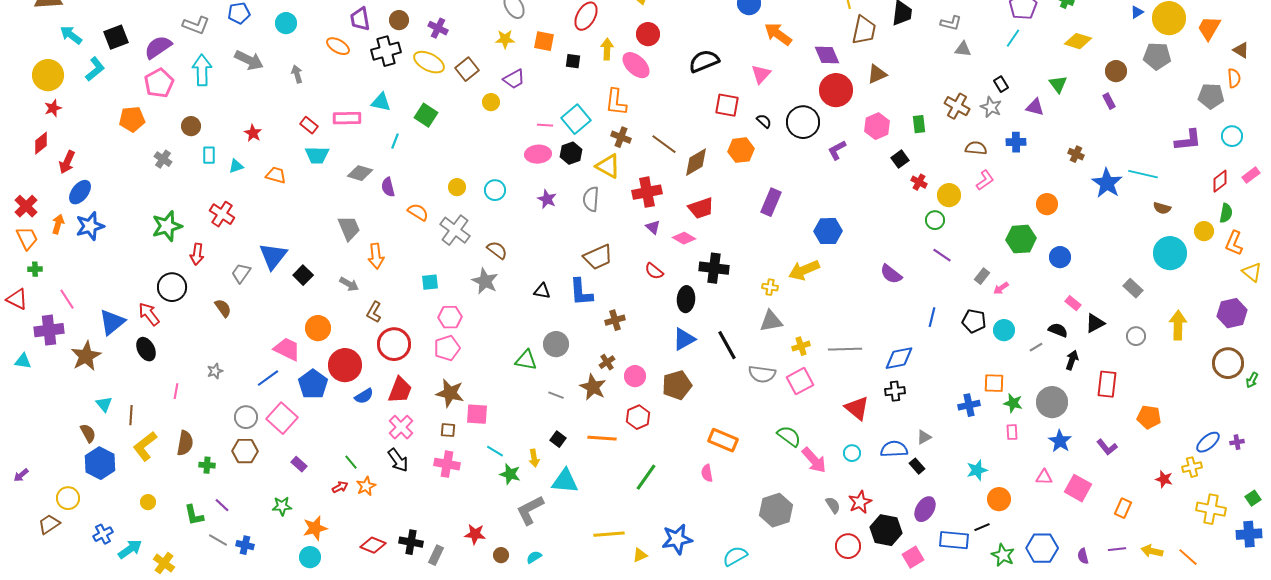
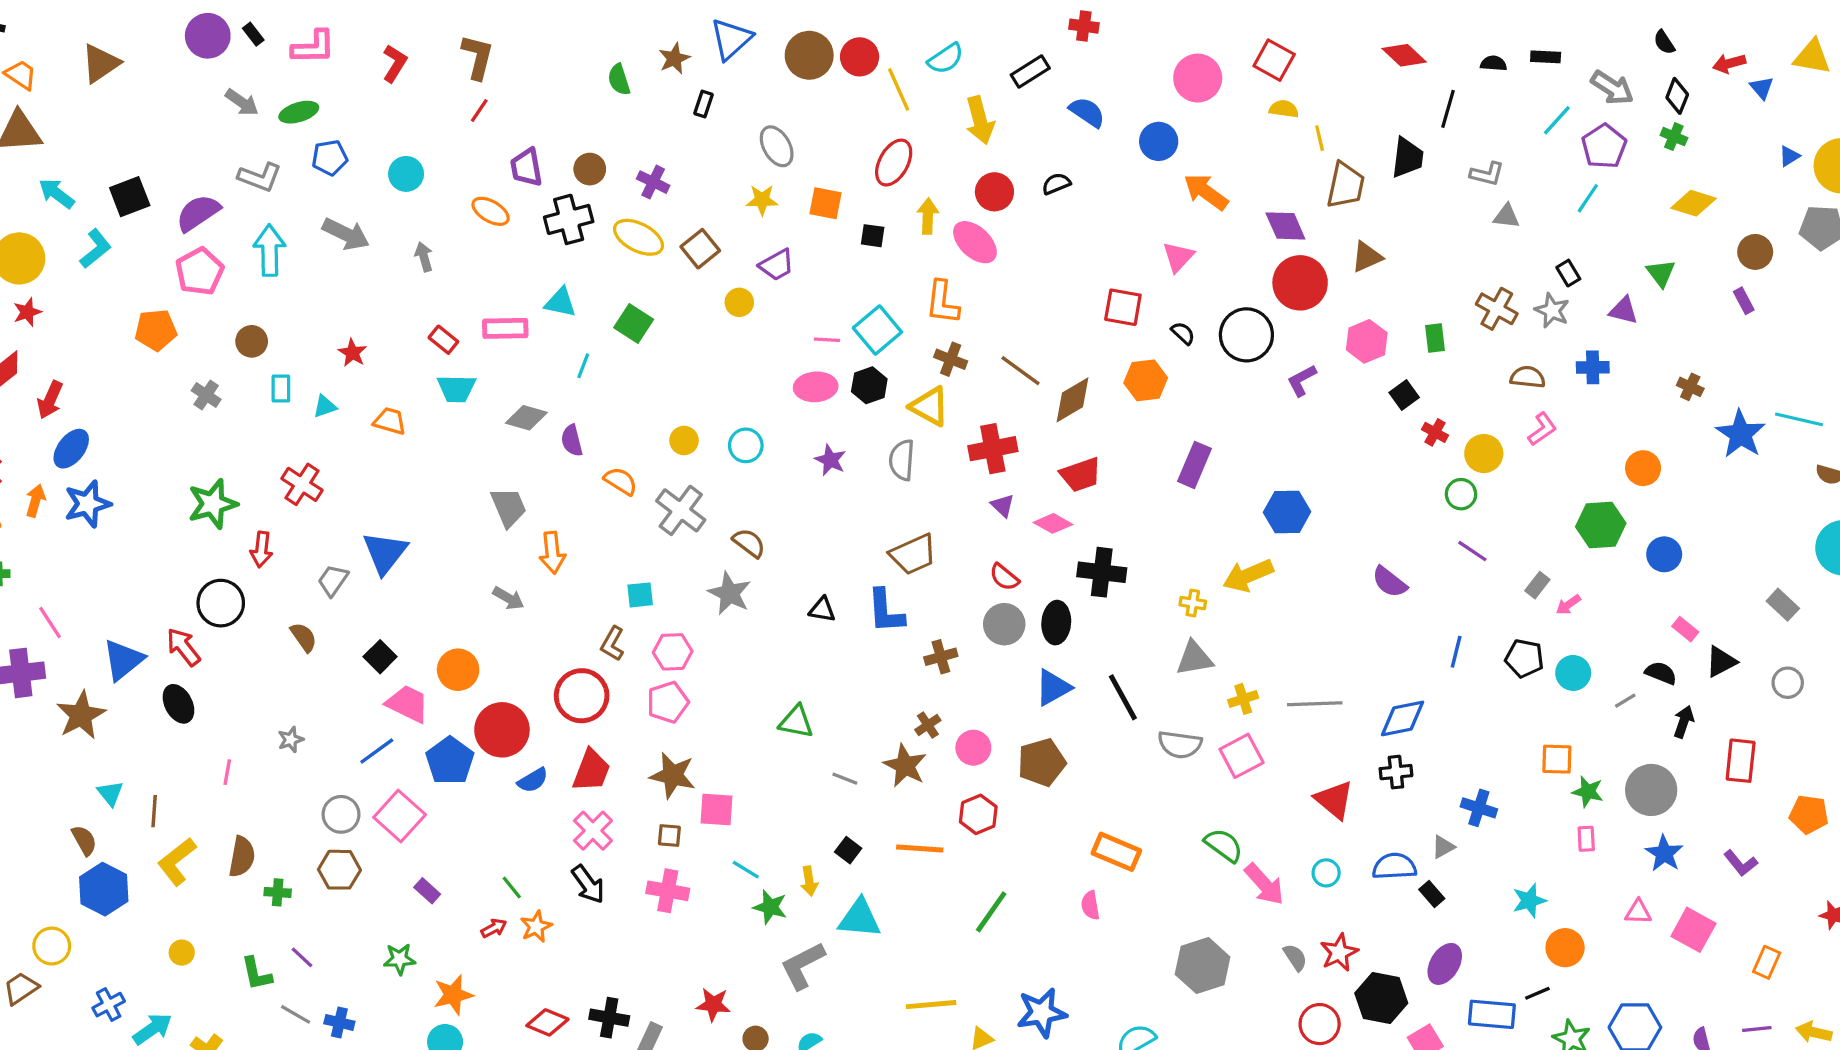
black semicircle: (704, 61) -> (1056, 184), moved, size x0.6
black square: (303, 275) -> (380, 657), moved
brown L-shape: (374, 312) -> (612, 644), moved
gray circle: (556, 344) -> (1004, 624), moved
blue cross: (969, 405) -> (1479, 808), moved, turned 30

